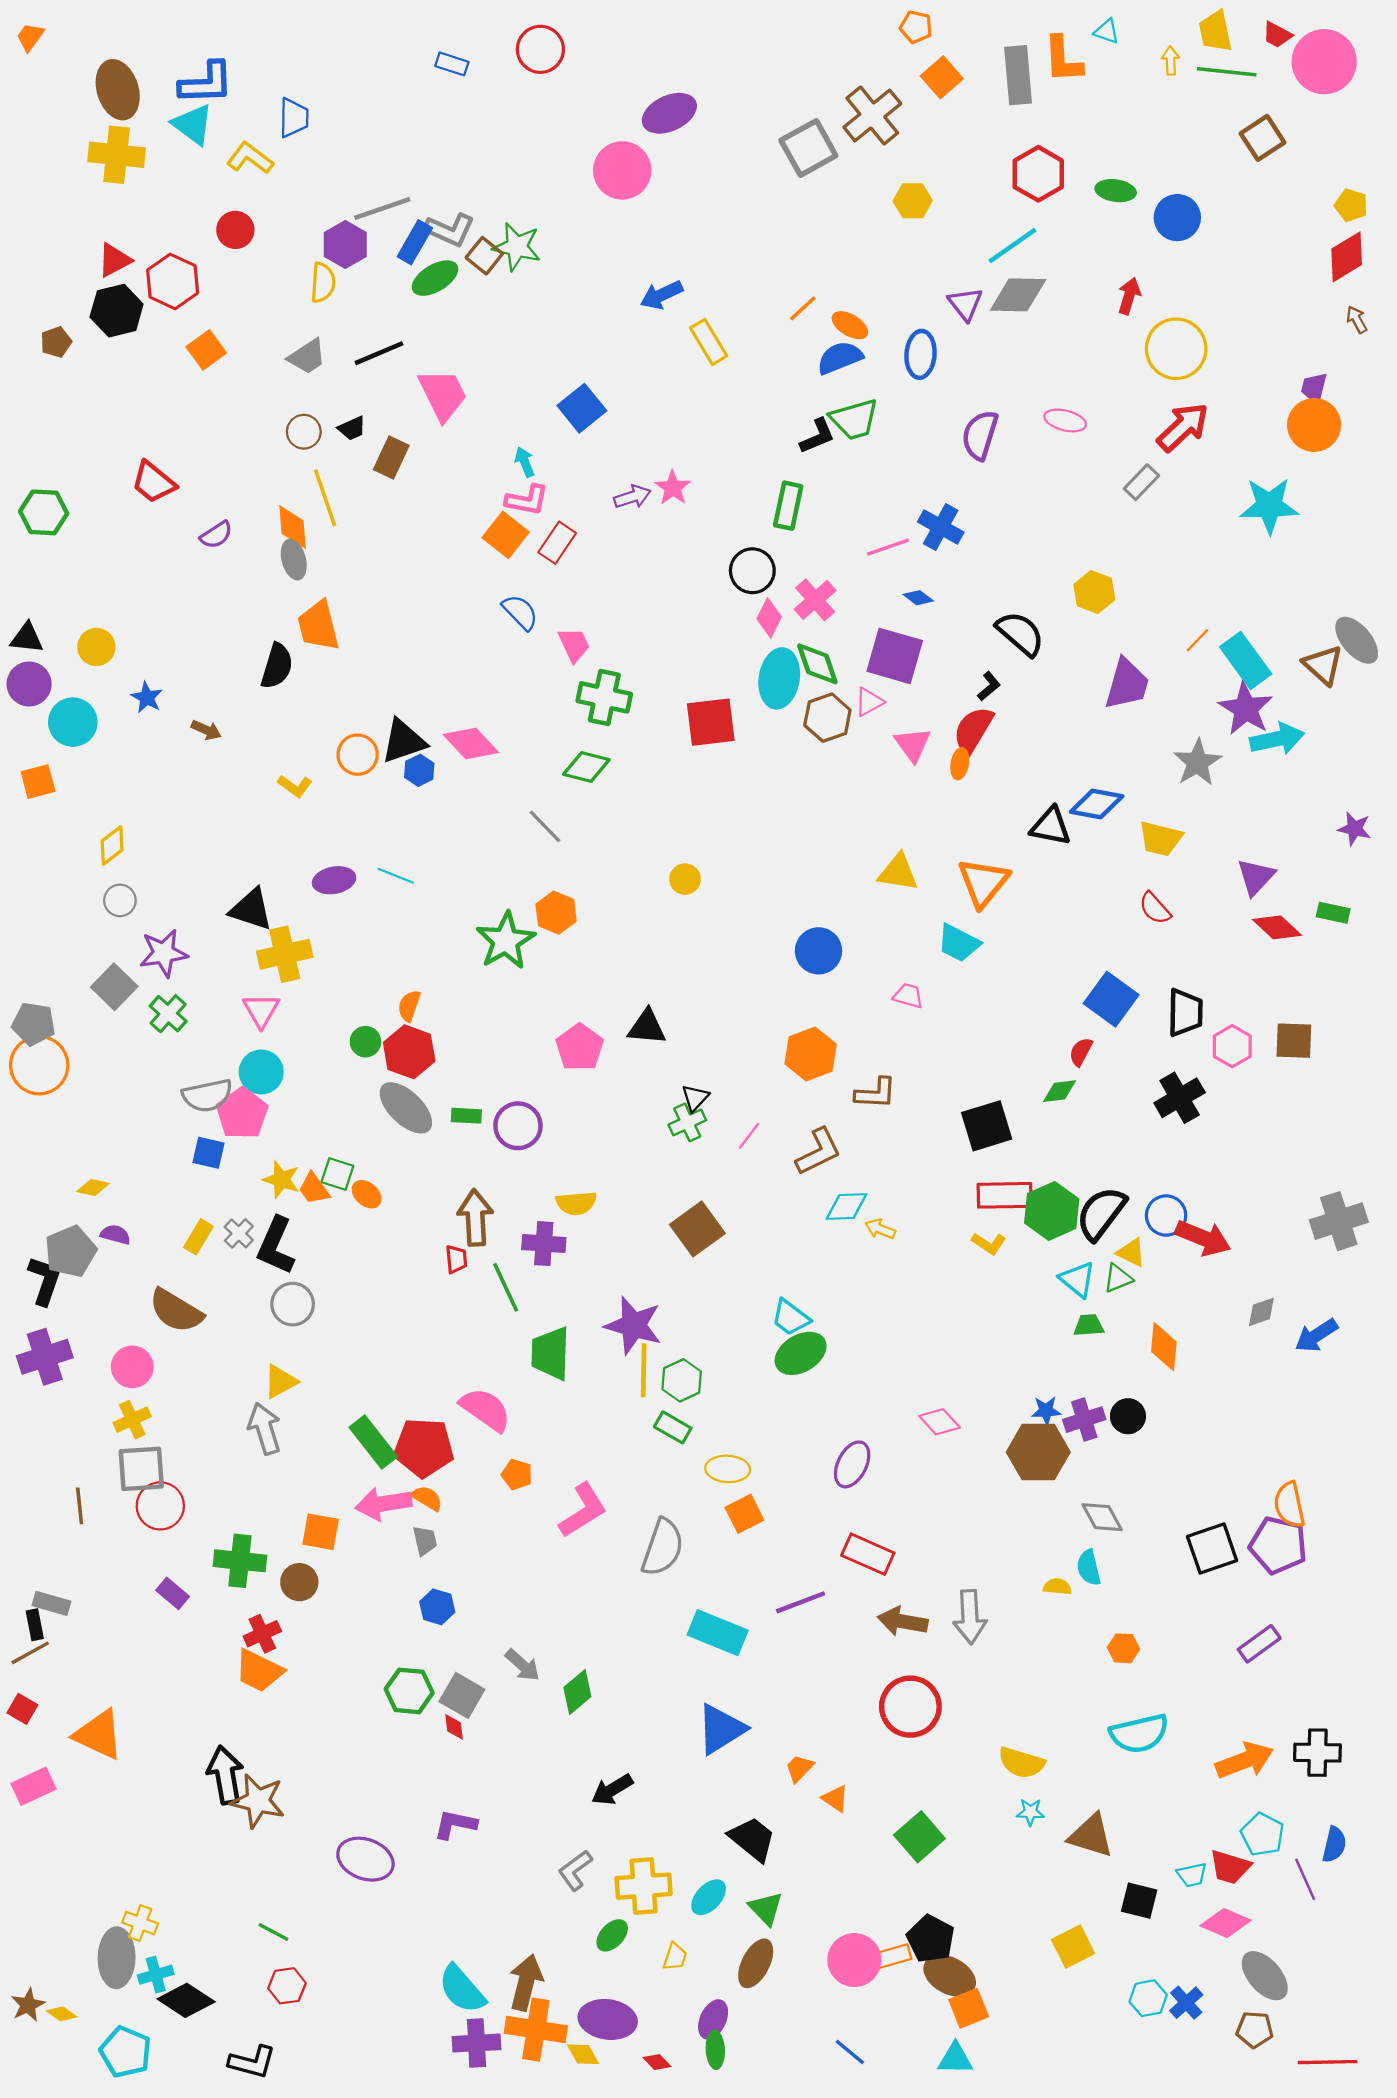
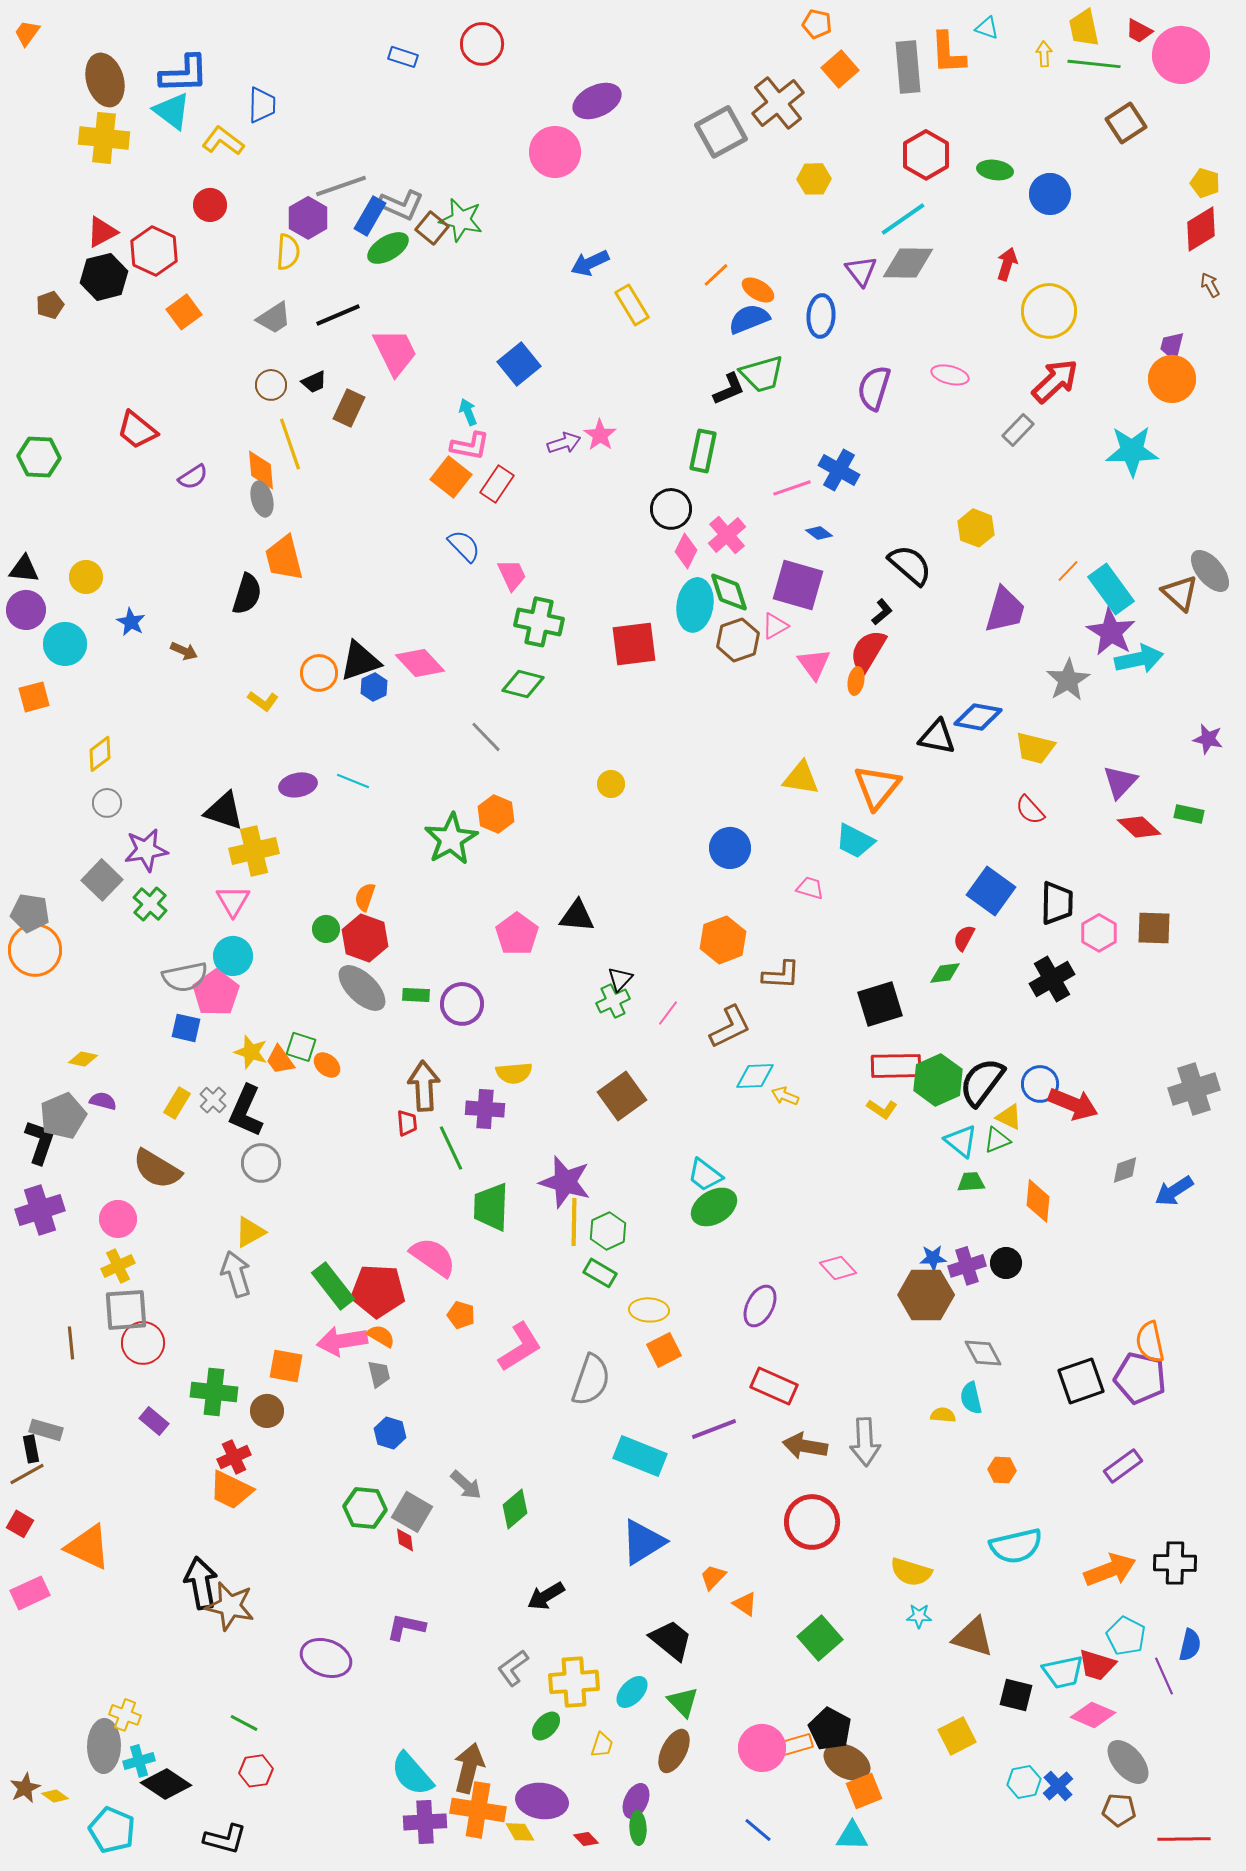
cyan trapezoid: (1192, 1875) -> (1063, 1672), size x1.5

